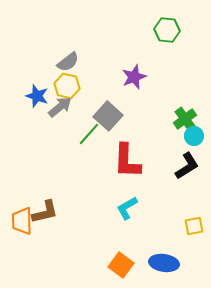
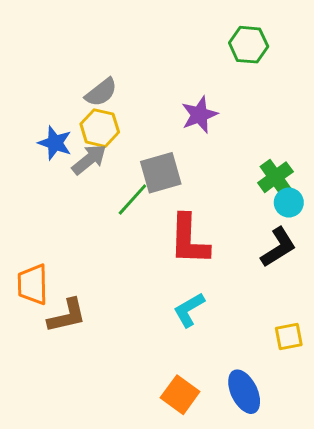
gray square: (108, 116) -> (161, 173), turned 32
orange trapezoid: (22, 221) -> (33, 284), moved
blue ellipse: (164, 263) -> (244, 392), turned 56

